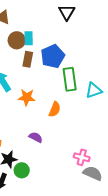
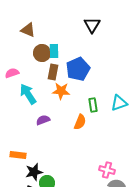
green rectangle: (70, 79) -> (93, 105), moved, size x0.6
orange star: (27, 97) -> (61, 91), moved
purple semicircle: (36, 137) -> (43, 120), moved, turned -48

